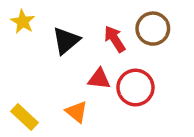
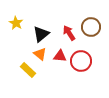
orange triangle: (77, 112) -> (40, 54), moved
yellow rectangle: (25, 117) -> (28, 70), moved

